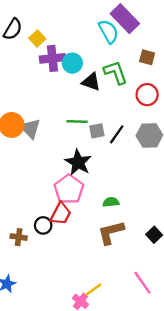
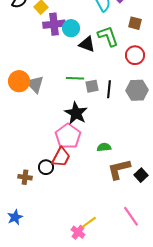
black line: (117, 134) -> (109, 89), turned -30
brown L-shape: (111, 232) -> (119, 169), moved

